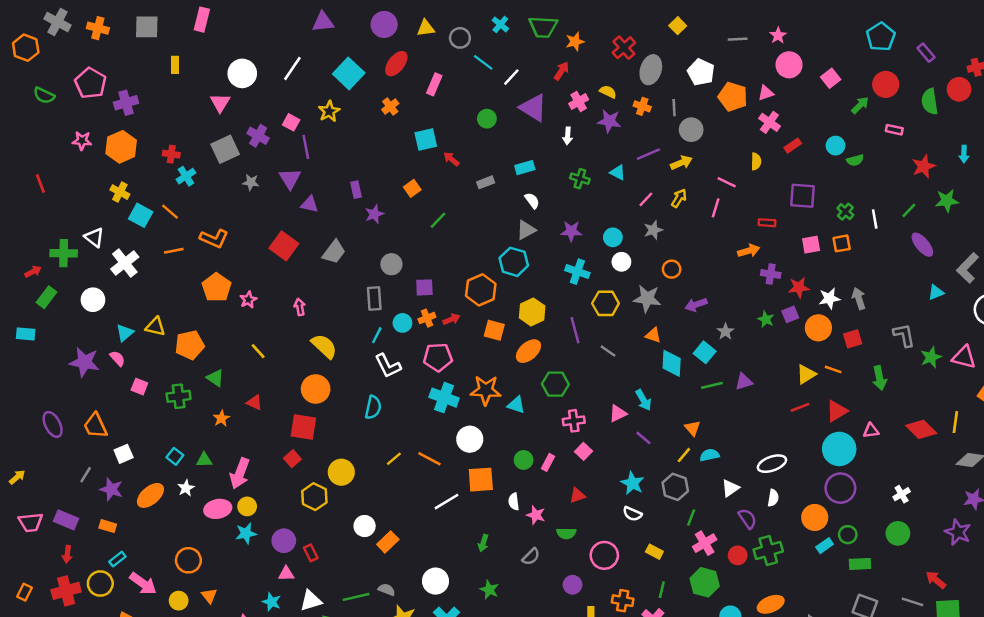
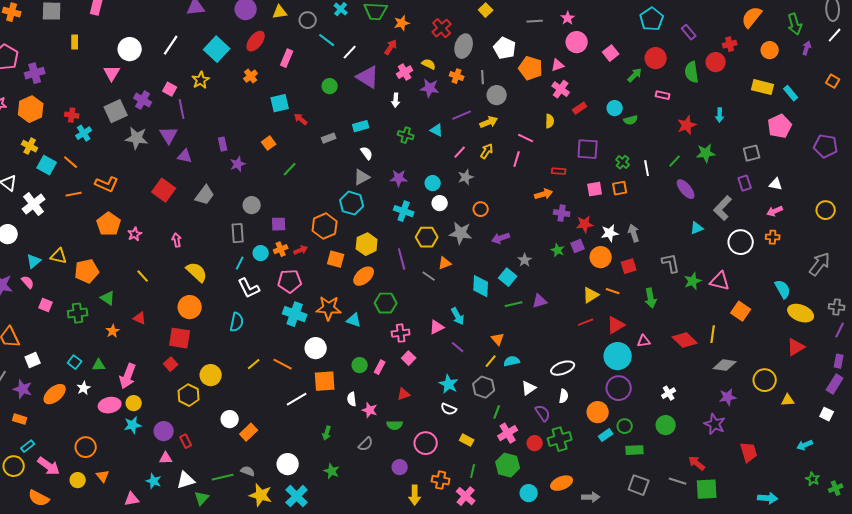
gray star: (251, 182) -> (137, 138), size x1.6
orange triangle: (653, 335) -> (445, 263), moved, turned -40

